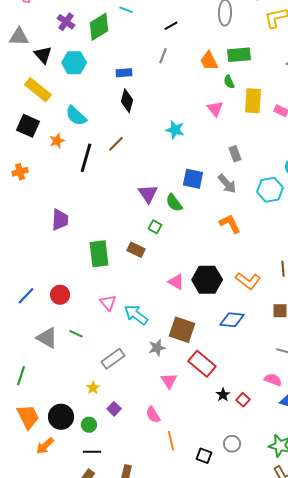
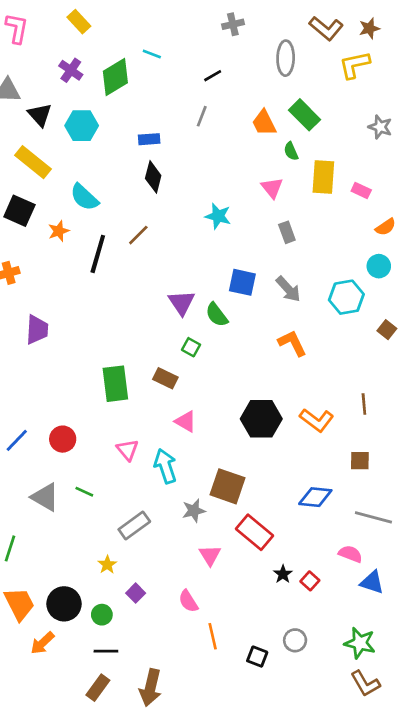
green rectangle: (239, 55) -> (304, 115), turned 50
gray rectangle: (235, 154) -> (287, 232), moved
purple trapezoid: (60, 220) -> (37, 330), moved
pink triangle: (176, 282) -> (186, 421), moved
cyan arrow: (136, 315) -> (165, 466), turned 35
blue diamond: (232, 320) -> (315, 497), moved

